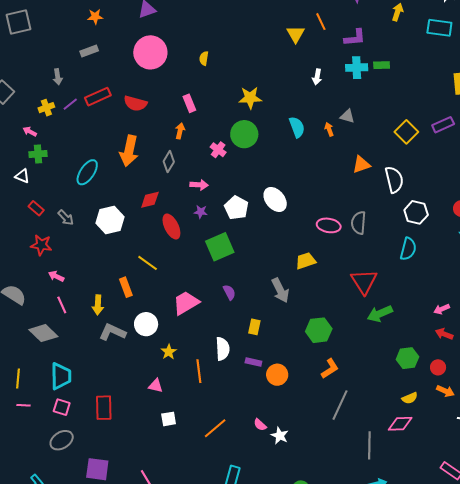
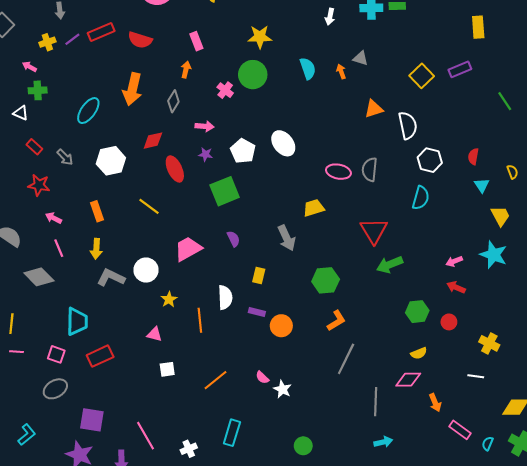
orange rectangle: (126, 287) -> (97, 211), moved
cyan trapezoid: (61, 376) -> (77, 321), moved
orange arrow: (445, 391) -> (435, 403), moved, turned 42
red rectangle: (104, 408) -> (100, 356), turned 65

